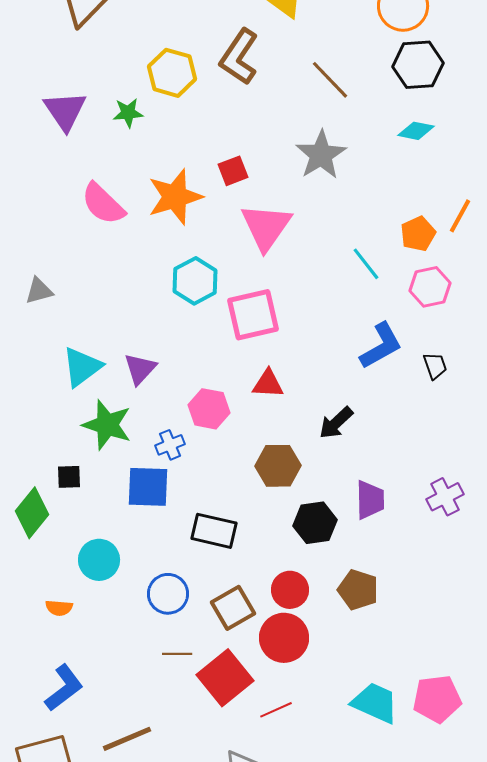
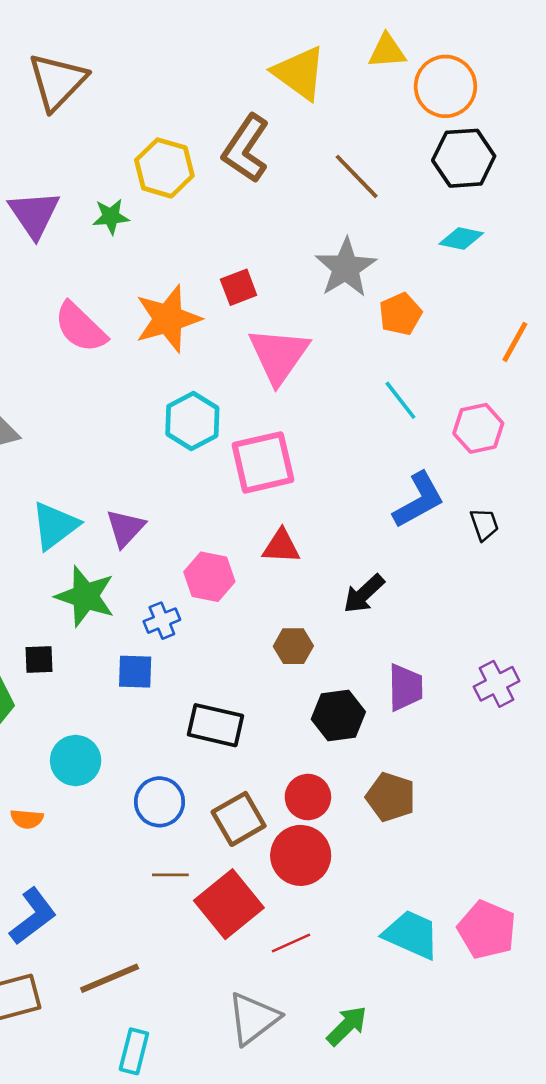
orange pentagon: (418, 234) -> (400, 314), moved
brown hexagon: (278, 466) -> (293, 646), size x0.7
blue square: (148, 487) -> (135, 672), size x0.7
pink pentagon: (437, 699) -> (487, 930), turned 30

